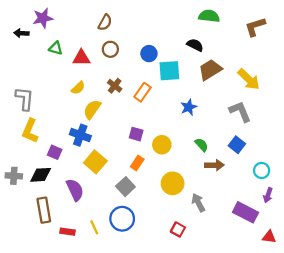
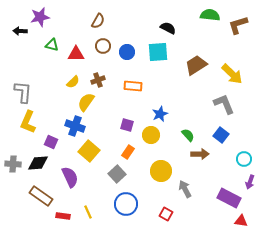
green semicircle: (209, 16) -> (210, 15), moved
black semicircle: (195, 45) -> (168, 28), moved
blue circle: (149, 54) -> (127, 52), moved
cyan square: (169, 71) -> (158, 52), moved
brown cross: (115, 86) -> (98, 80), moved, turned 32
orange rectangle: (143, 92) -> (133, 86), turned 60
blue star: (189, 107) -> (160, 114), moved
brown rectangle: (44, 210) -> (41, 196), turned -45
blue circle: (122, 219) -> (126, 204), moved
red triangle: (269, 237) -> (241, 221), moved

